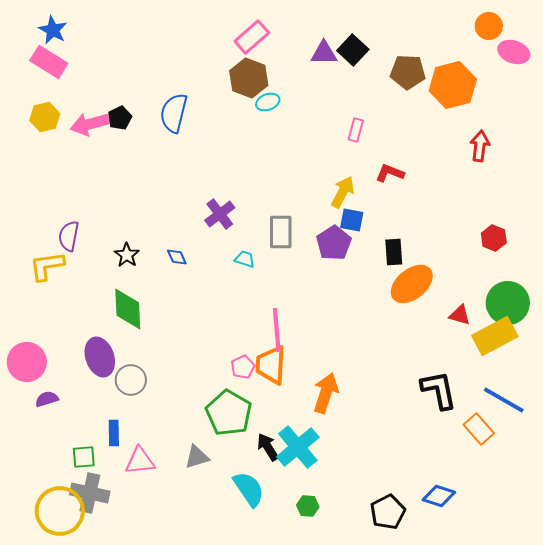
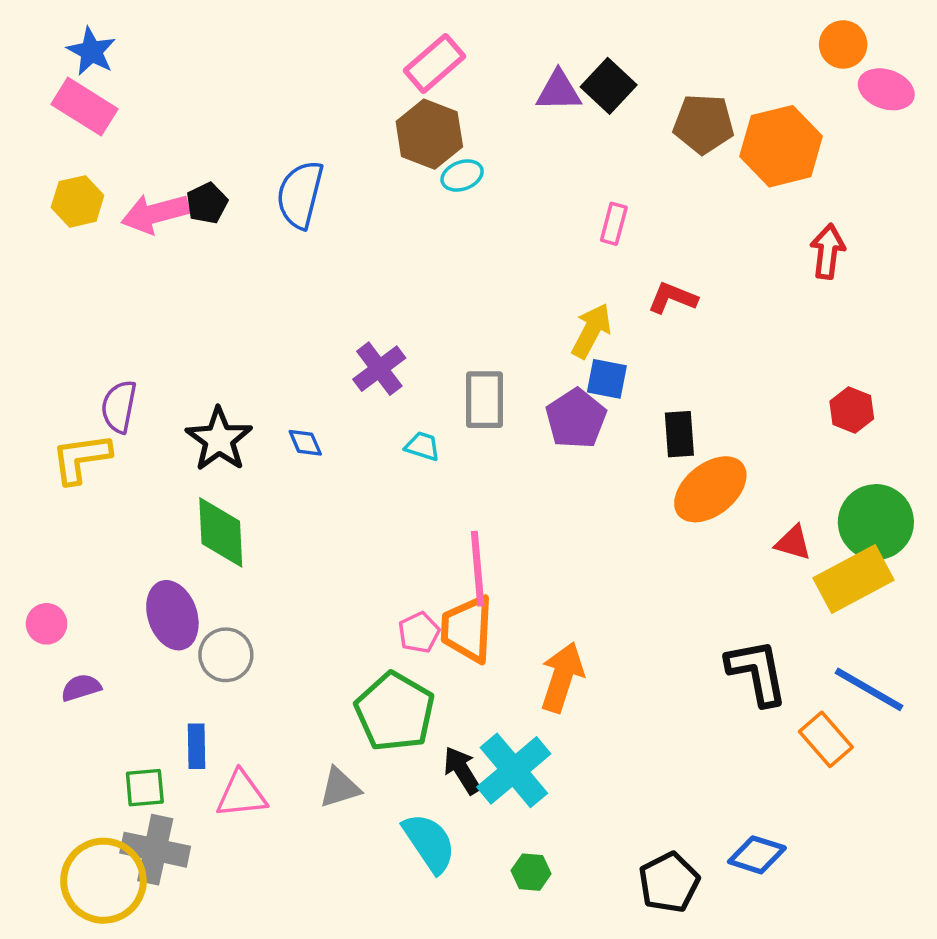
black star: (127, 255) -> (219, 439), size x1.5
pink circle: (27, 362) -> (47, 624), size x0.6

